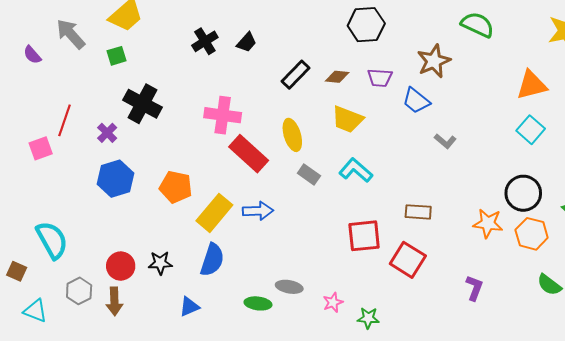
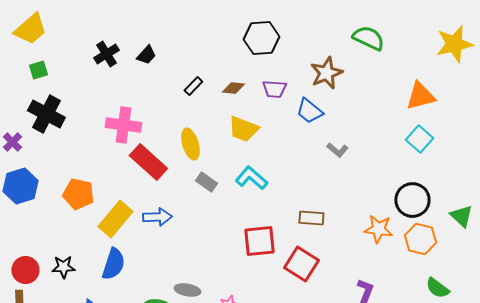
green square: (117, 56) -> (38, 70), moved
black rectangle: (295, 75) -> (193, 86), size x0.7

